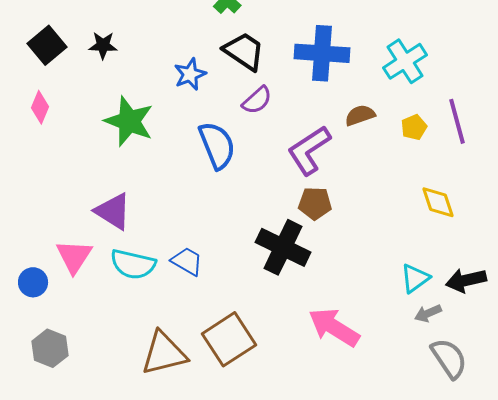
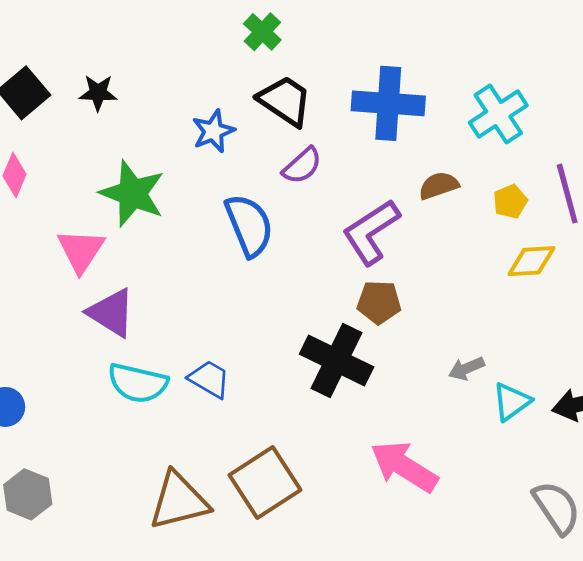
yellow diamond: (438, 202) -> (531, 261), moved, turned -75
pink triangle: (74, 256) -> (81, 251), moved
gray arrow: (428, 313) -> (466, 368), moved

